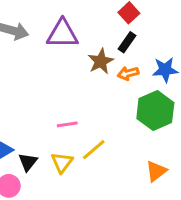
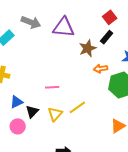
orange arrow: (128, 73) -> (101, 69), moved
pink line: (67, 124) -> (52, 87), moved

